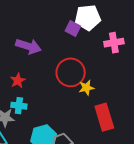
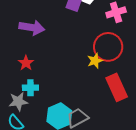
red circle: (71, 72) -> (108, 47), moved

